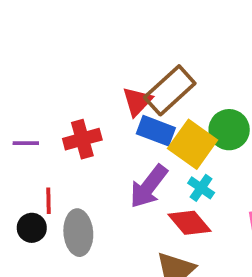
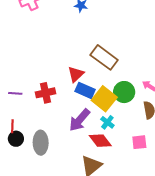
brown rectangle: (170, 90) -> (104, 57), moved, turned 76
red line: (48, 201) -> (12, 126), moved

